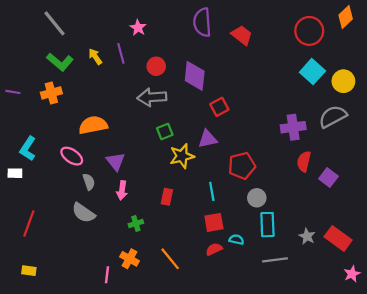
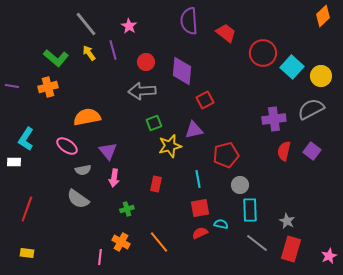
gray line: (55, 23) -> (86, 24), moved
red circle: (309, 31) -> (263, 53), moved
purple square: (328, 177) -> (312, 151), moved
gray semicircle: (89, 182) -> (83, 170), turned 98
red rectangle: (338, 238) -> (291, 249), moved, turned 70
gray line: (275, 260) -> (257, 243), turned 45

